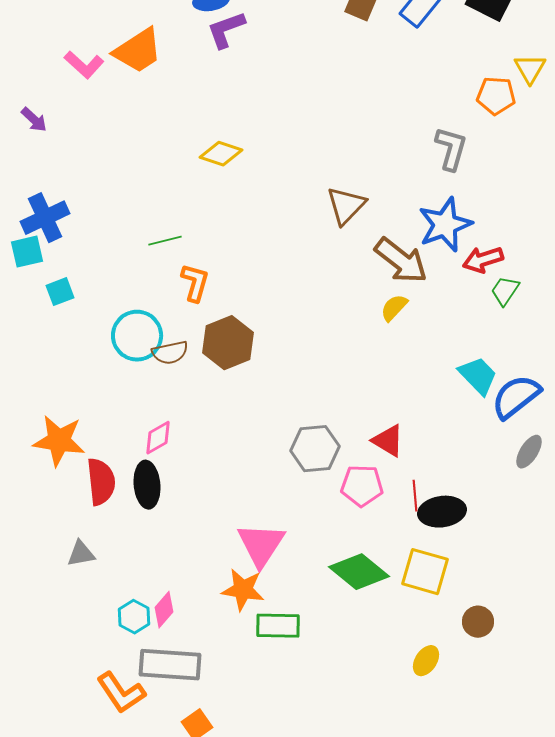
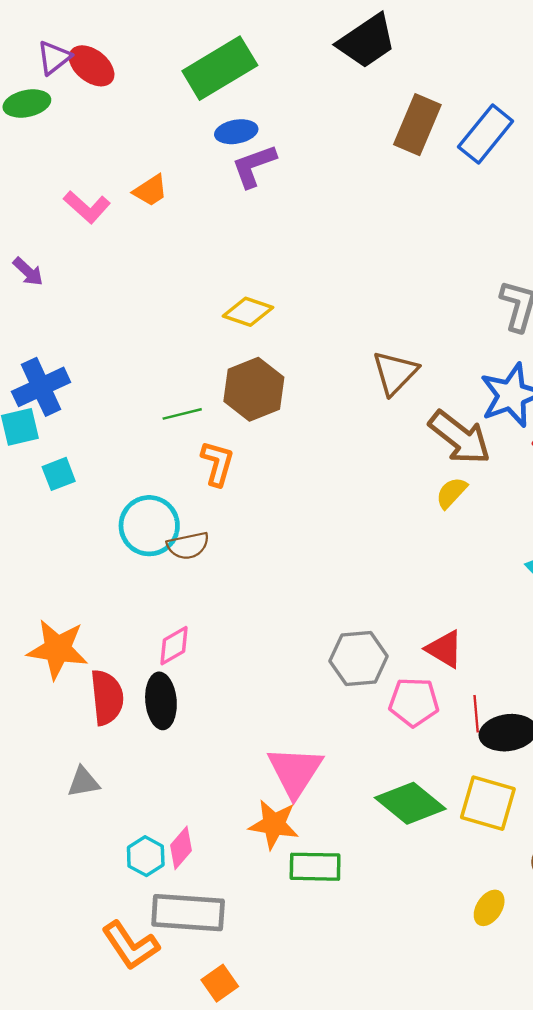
orange trapezoid: (138, 51) -> (150, 191), size x0.6
brown hexagon: (228, 343) -> (254, 389), moved

